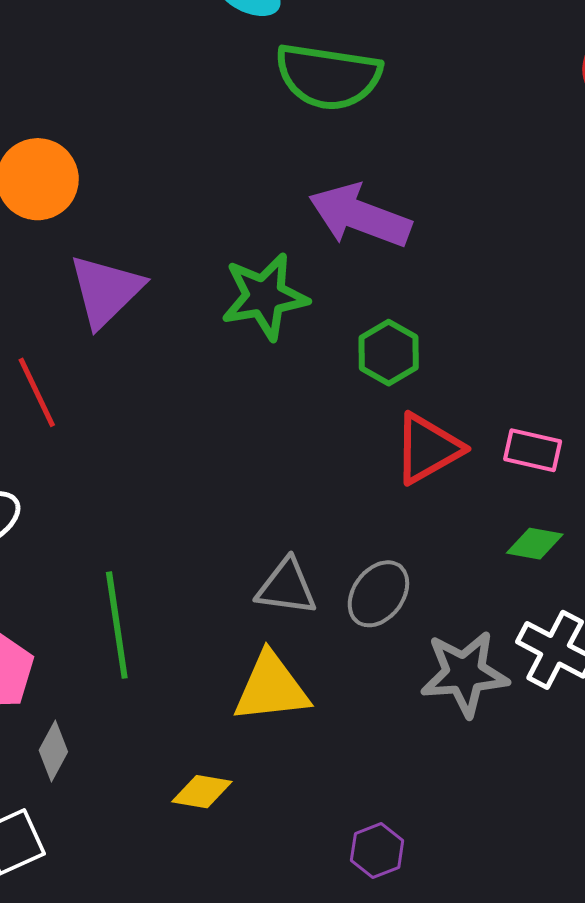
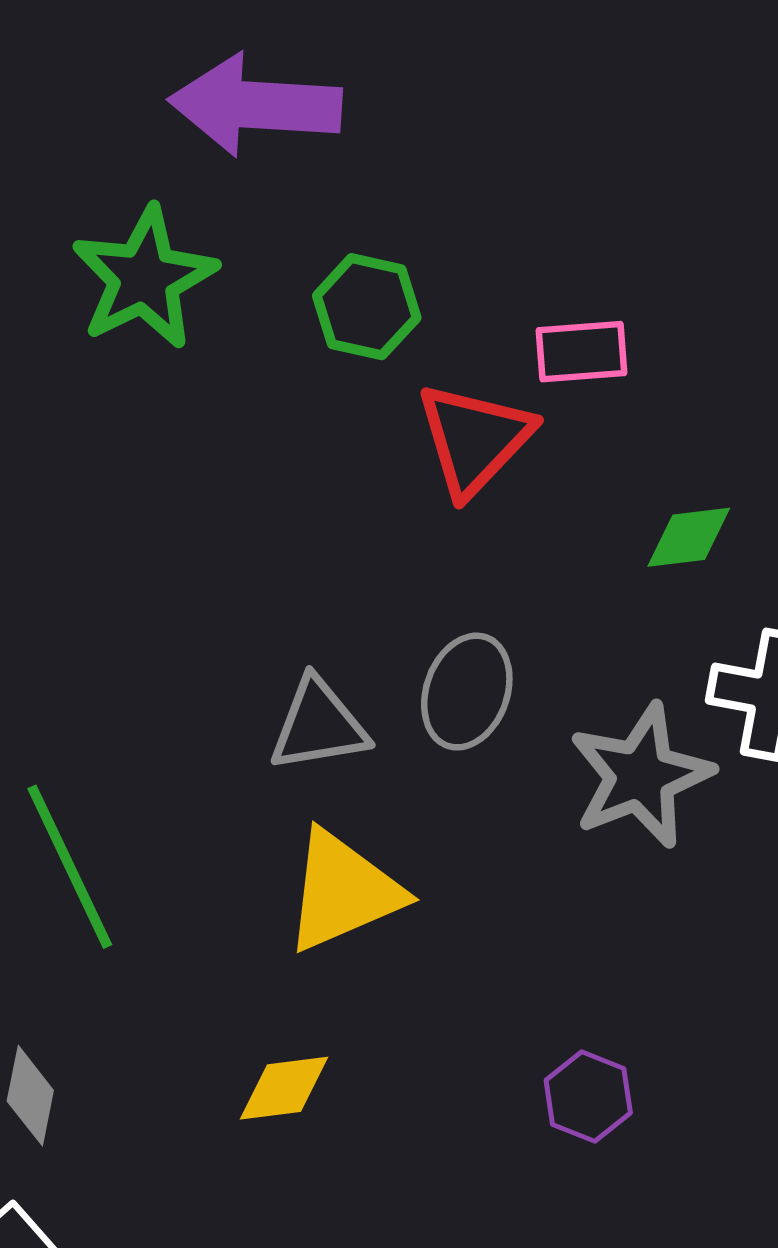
pink rectangle: (533, 450) -> (581, 352), moved

